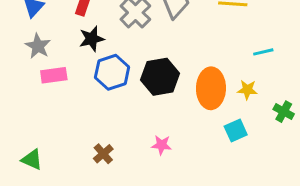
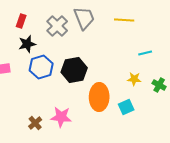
orange ellipse: (211, 88) -> (99, 97), moved
green cross: (284, 112) -> (159, 85), moved
pink star: (161, 145) -> (61, 117), moved, size x1.5

